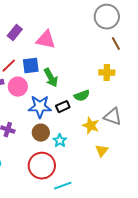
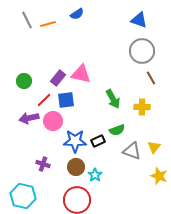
purple rectangle: (15, 33) -> (58, 78), moved
green arrow: (51, 78) -> (113, 99), moved
gray triangle: (113, 117) -> (132, 151), moved
yellow star: (91, 126) -> (159, 176), moved
yellow triangle: (102, 151) -> (154, 147), moved

